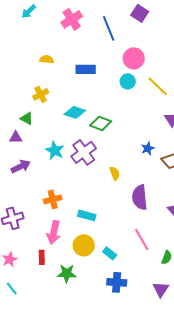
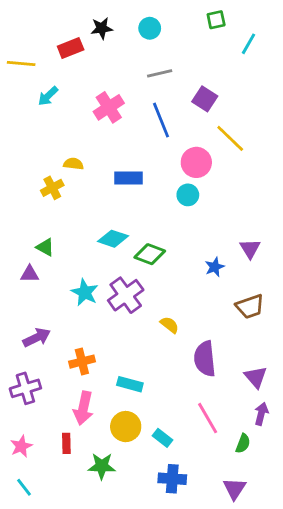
yellow line: (158, 86) -> (230, 138), moved
yellow cross: (41, 94) -> (52, 188), moved
blue star: (148, 148) -> (215, 267), moved
purple arrow: (21, 166) -> (37, 338), moved
yellow semicircle: (115, 173) -> (169, 325), turned -32

